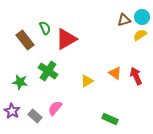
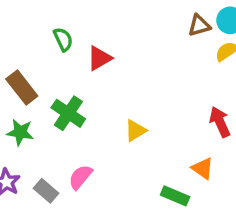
red triangle: (66, 39) -> (99, 58), size x0.7
brown rectangle: (25, 40) -> (22, 87), moved
orange triangle: (115, 73) -> (203, 168), moved

